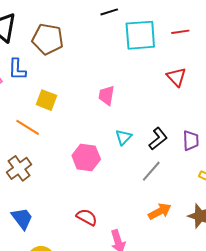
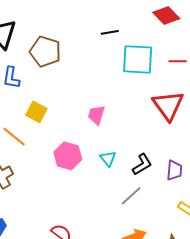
red triangle: (176, 77) -> (168, 105), size x1.6
cyan triangle: (123, 137) -> (108, 159), turned -30
pink hexagon: (86, 157) -> (68, 156), moved

